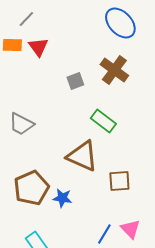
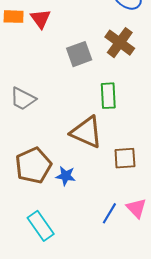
gray square: (75, 81) -> (79, 54), size x1.4
green rectangle: (103, 121) -> (108, 96), turned 50

